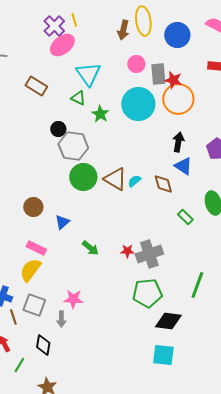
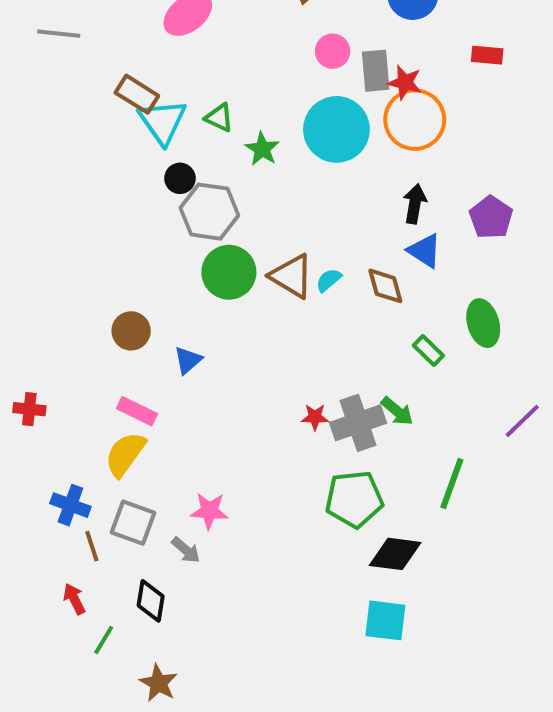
cyan triangle: (88, 74) -> (162, 122), moved
green arrow: (90, 248) -> (397, 411), moved
gray arrow: (61, 319) -> (186, 550), turned -49

